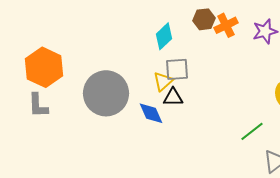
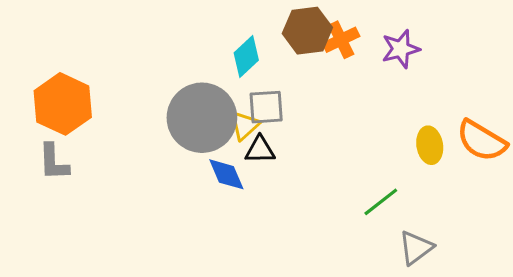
brown hexagon: (204, 19) -> (307, 31), size x1.4
gray circle: (106, 93) -> (202, 118), moved

